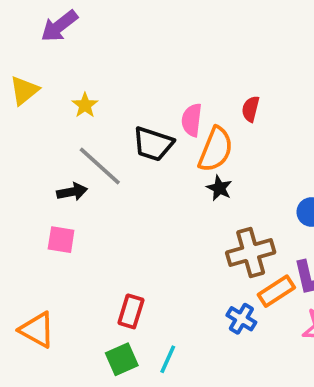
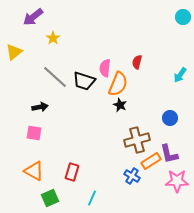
yellow star: (85, 105) -> (53, 38), moved
gray line: (100, 166) -> (55, 77), moved
orange triangle: (37, 330) -> (34, 171), moved
green square: (122, 359) -> (50, 198), moved

